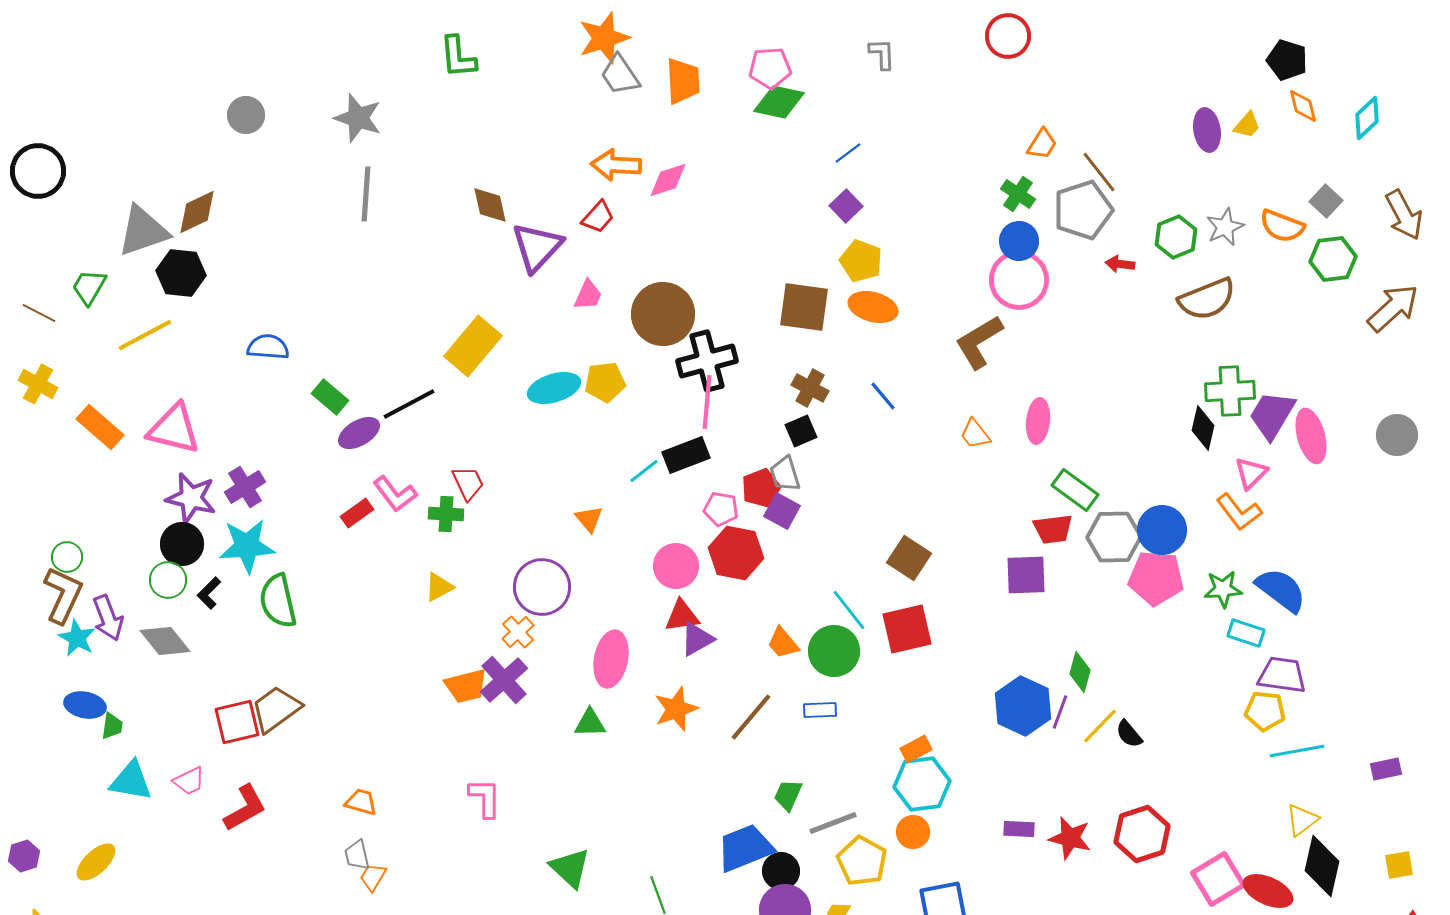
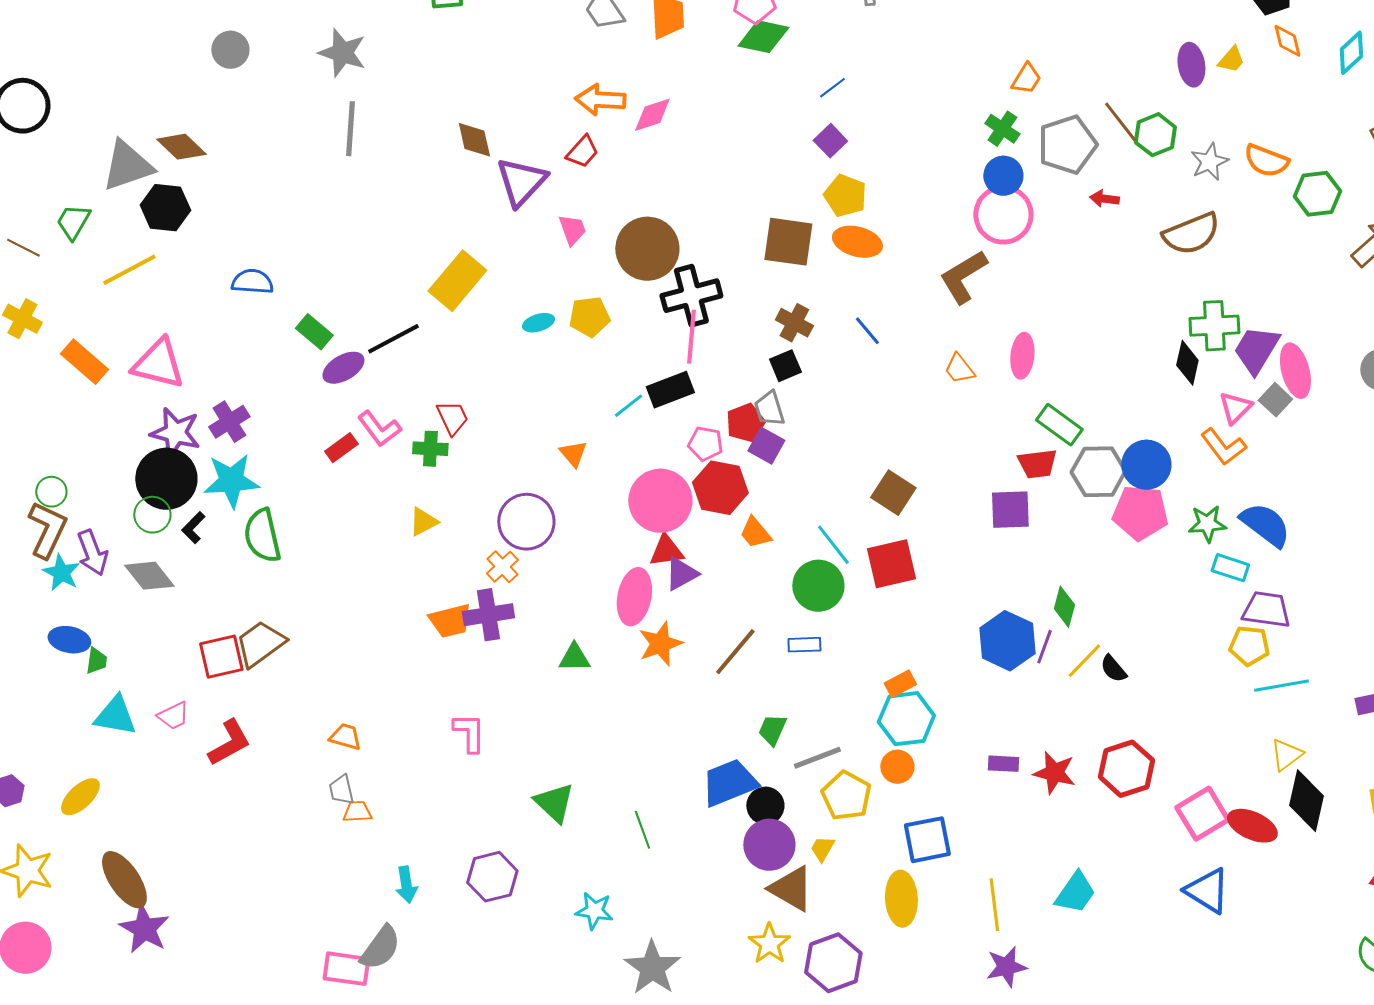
brown line: (1099, 172) -> (1120, 122), moved
gray square: (1326, 201) -> (1275, 400), moved
brown diamond: (197, 212) -> (181, 147), turned 69
green hexagon: (1176, 237) -> (1155, 135), moved
pink trapezoid: (588, 295) -> (572, 230), turned -44
cyan ellipse: (554, 388) -> (538, 323), size x0.6
black circle: (182, 544) -> (166, 479), size x1.4
pink circle: (676, 566) -> (660, 501), size x1.4
orange trapezoid: (783, 643) -> (755, 533), moved
pink ellipse: (611, 659) -> (634, 597), moved
purple cross: (504, 680) -> (488, 615), turned 33
orange trapezoid: (373, 877) -> (357, 812), turned 56

